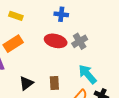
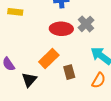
orange rectangle: (13, 44) -> (49, 59), moved
black triangle: (26, 83) -> (29, 80), moved

